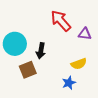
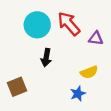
cyan circle: (15, 44) -> (37, 25), moved
brown square: (28, 70) -> (17, 87), moved

